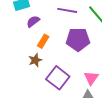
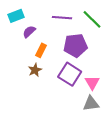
purple square: (58, 78) -> (70, 74), moved

